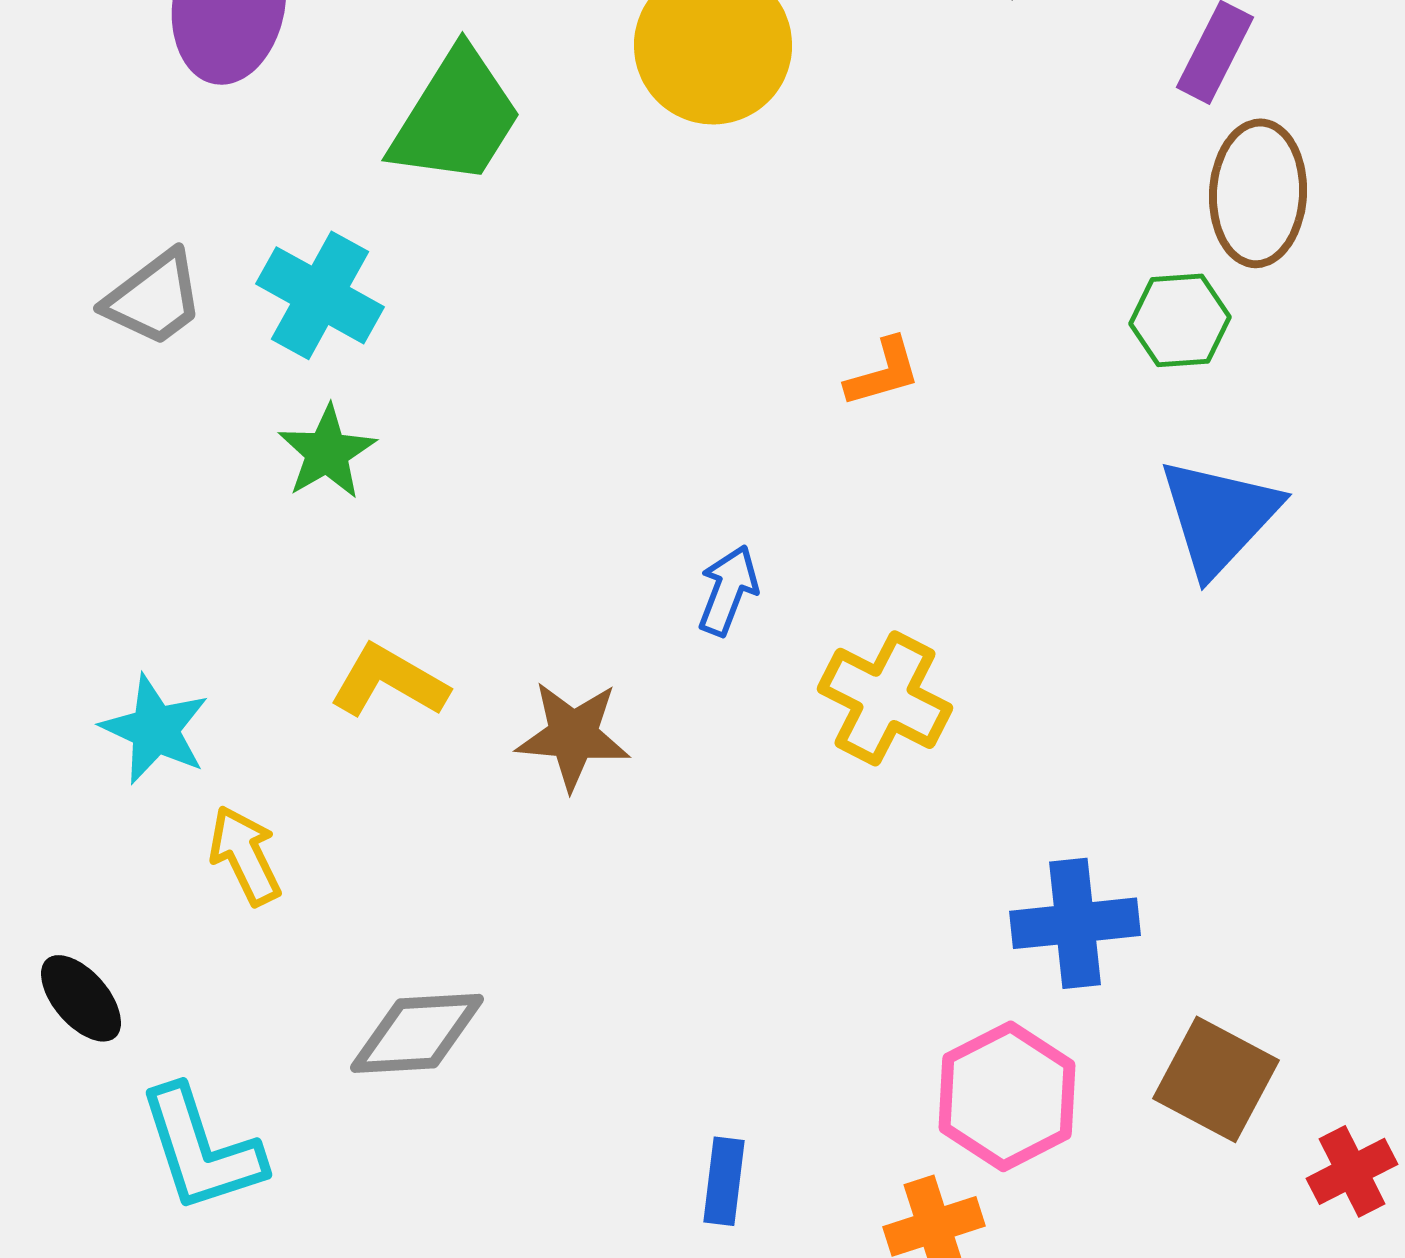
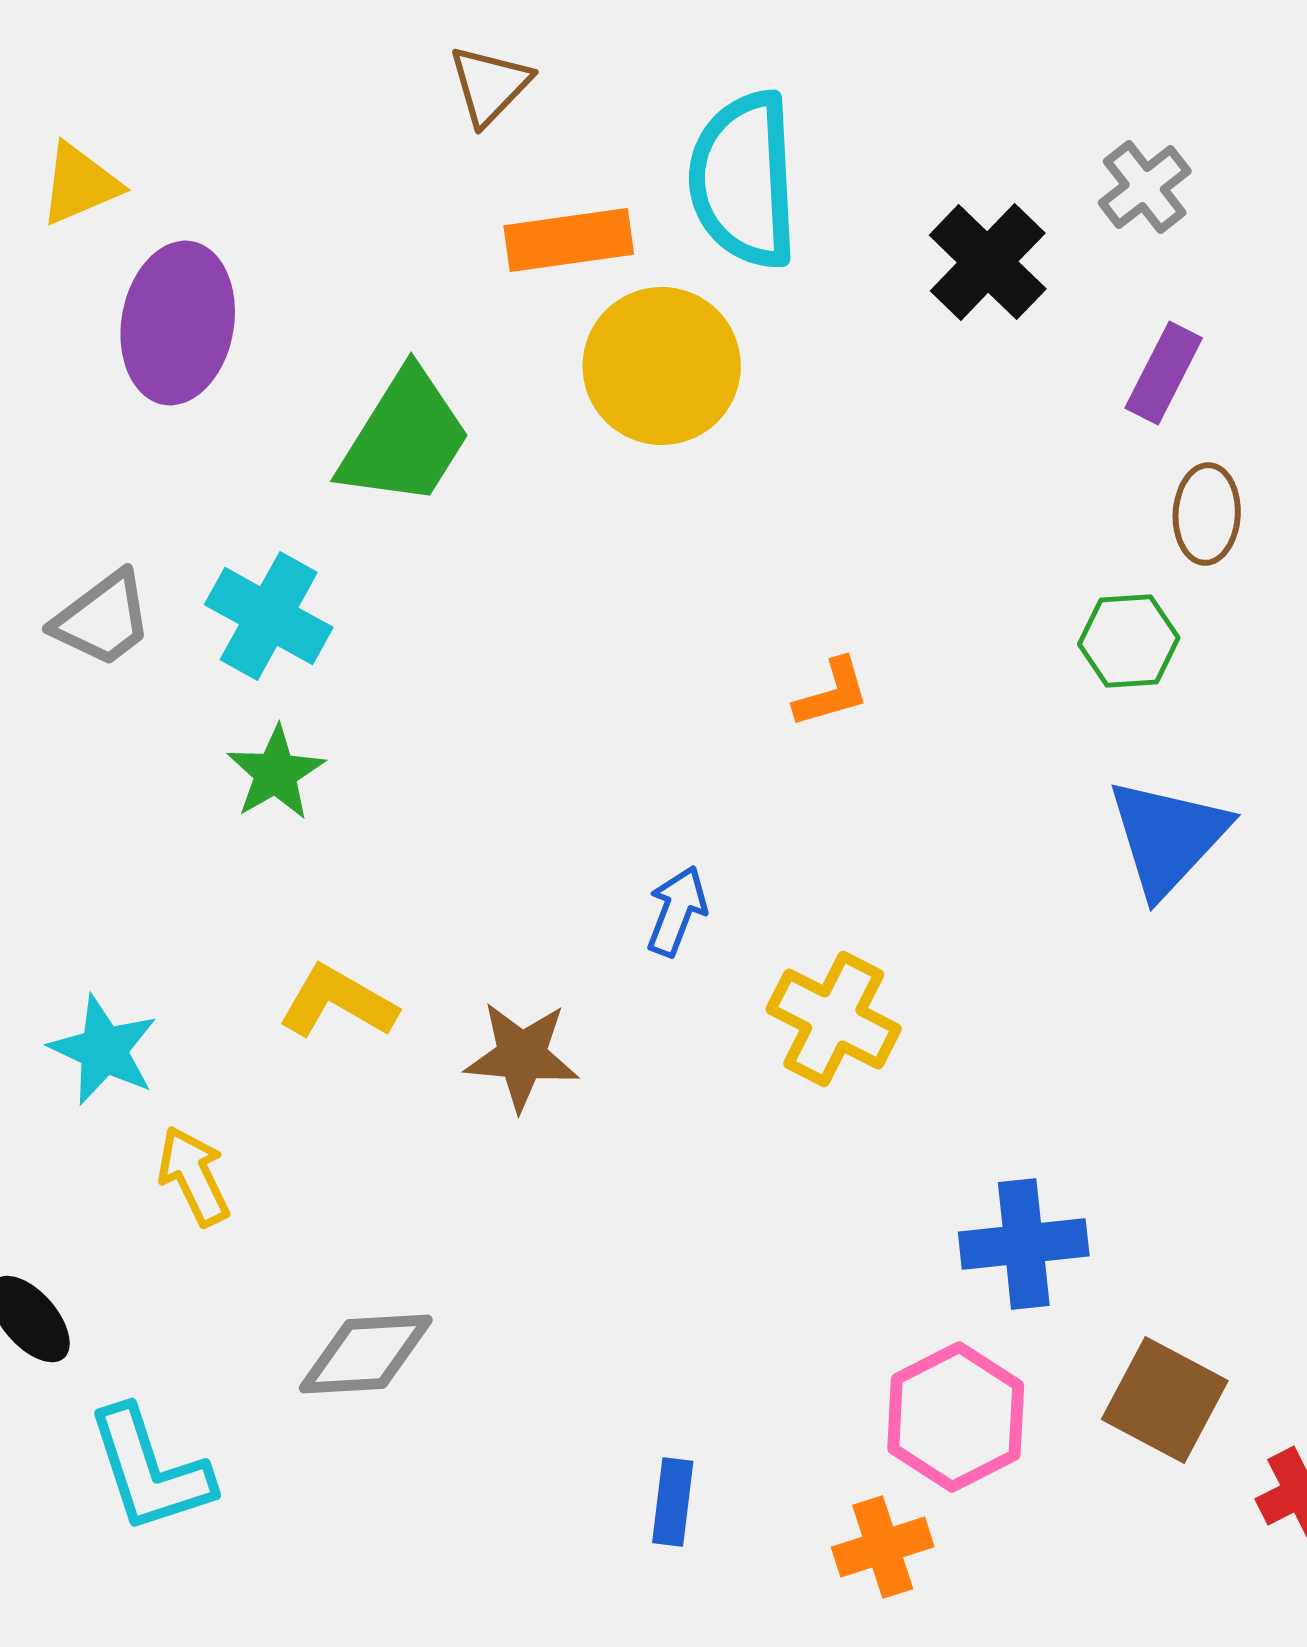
brown ellipse: (1258, 193) -> (1207, 514), size x0.7

